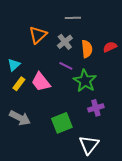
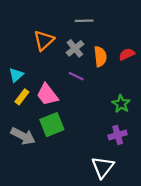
green star: (85, 81) -> (121, 104), moved, size x0.7
purple cross: (96, 108) -> (118, 135), moved
green square: (62, 123) -> (52, 125), moved

